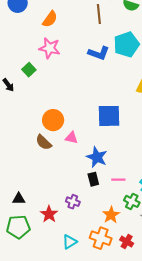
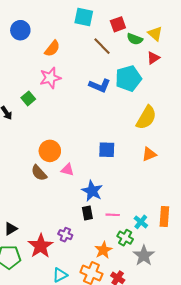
brown line: (99, 14) -> (102, 46), turned -42
pink star: (50, 48) -> (50, 78), turned -30
blue square: (109, 116) -> (107, 150), size x0.7
black triangle: (19, 199) -> (11, 229), turned -32
red star: (49, 214) -> (41, 246), size x1.4

